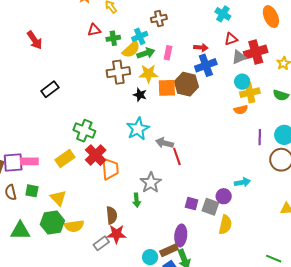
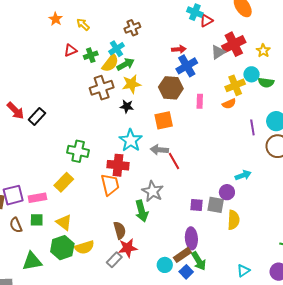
red triangle: (231, 39) -> (206, 21), moved
red arrow: (35, 40) -> (16, 111), moved
pink rectangle: (168, 53) -> (200, 101), moved
cyan circle: (242, 82) -> (252, 74), moved
orange square: (167, 88) -> (164, 120), moved
red cross: (96, 155) -> (118, 165), moved, turned -30
pink rectangle: (29, 161) -> (37, 198), moved
green arrow: (137, 200) -> (142, 211), size x1.5

